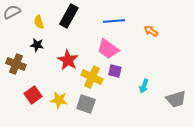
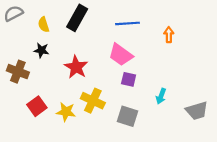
orange arrow: (151, 31) -> (169, 35), turned 56
yellow cross: (92, 77) -> (93, 101), moved
gray square: (86, 104) -> (127, 116), moved

